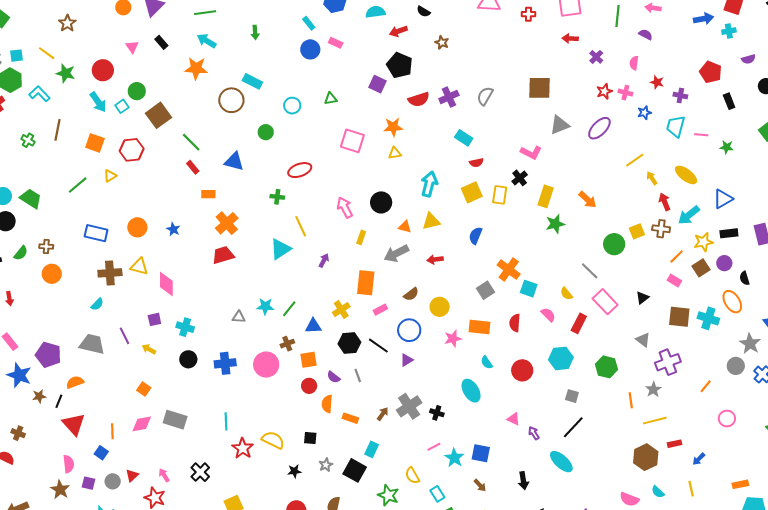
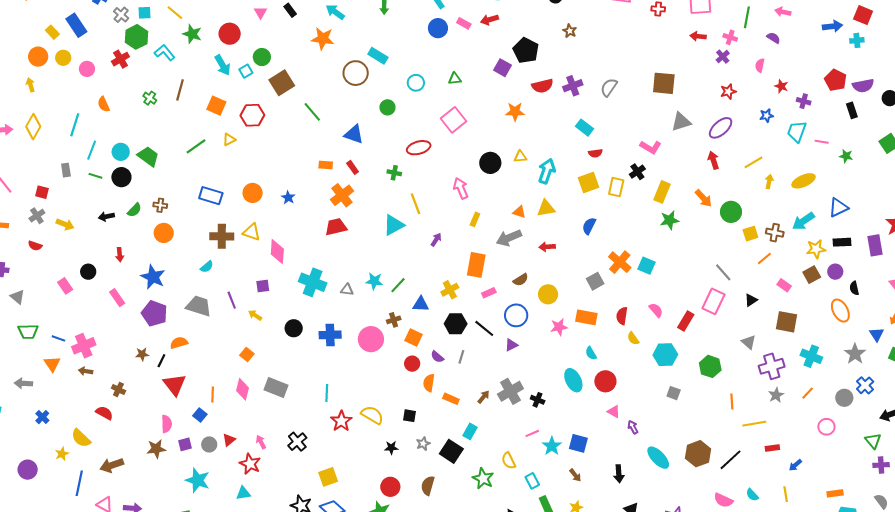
red arrow: (398, 31) -> (489, 20), moved
purple semicircle: (748, 59) -> (863, 86), moved, size x1.5
pink cross: (625, 93) -> (730, 37), moved
pink square: (352, 141) -> (453, 120), moved, turned 30
yellow triangle: (395, 153) -> (520, 157), moved
red rectangle: (193, 167) -> (353, 167), moved
yellow ellipse: (686, 175) -> (804, 181), turned -65
yellow arrow: (652, 178) -> (769, 181), turned 40
black circle: (381, 202) -> (490, 163), moved
red arrow: (665, 202) -> (713, 160), moved
green circle: (614, 244) -> (731, 212), moved
orange line: (677, 257) -> (764, 258), moved
gray line: (590, 271) -> (723, 272), moved
cyan square: (529, 289) -> (646, 266), moved
yellow semicircle: (566, 294) -> (633, 338), moved
pink rectangle: (605, 302) -> (713, 301), turned 65
cyan cross: (708, 318) -> (811, 356), moved
cyan cross: (185, 327) -> (313, 282), moved, size x1.5
orange square: (308, 360) -> (413, 338), turned 30
gray circle: (736, 366) -> (844, 398), moved
red circle: (522, 370) -> (605, 381), moved
blue star: (19, 375) -> (153, 277), moved
gray line: (358, 375) -> (461, 357), turned 32
gray star: (653, 389) -> (776, 395), moved
pink diamond: (142, 424) -> (243, 389), turned -70
black line: (573, 427) -> (730, 460), moved
brown hexagon: (646, 457) -> (698, 454), moved
purple square: (88, 483) -> (185, 444), turned -32
brown star: (60, 490) -> (156, 449), turned 30

